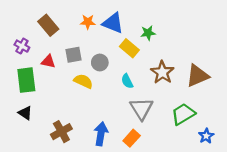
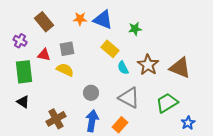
yellow rectangle: (129, 48) -> (110, 49), moved
gray circle: (100, 63) -> (91, 93), moved
brown triangle: (197, 76) -> (180, 68), turned 45
yellow semicircle: (83, 81) -> (65, 70), moved
cyan semicircle: (127, 81) -> (123, 68), moved
gray triangle: (141, 109) -> (129, 98), turned -30

